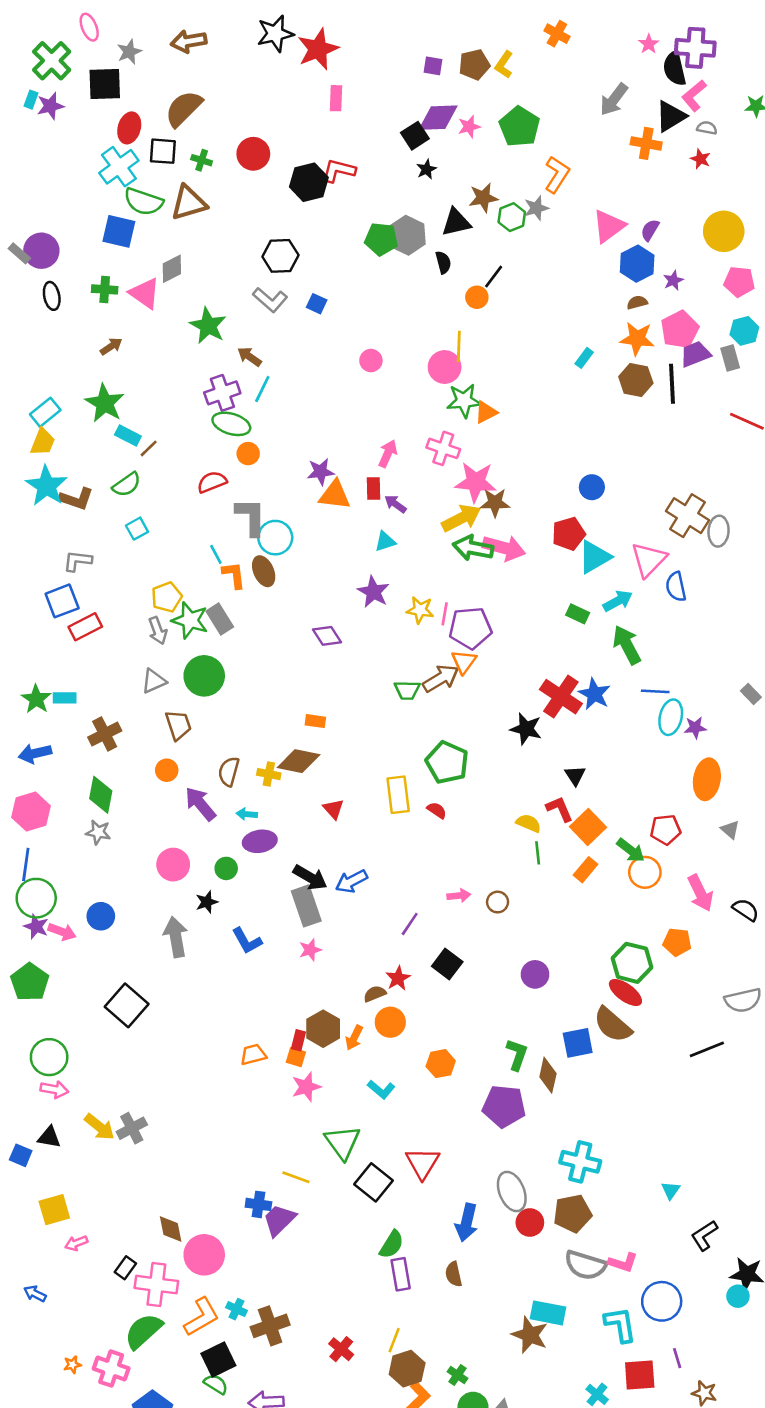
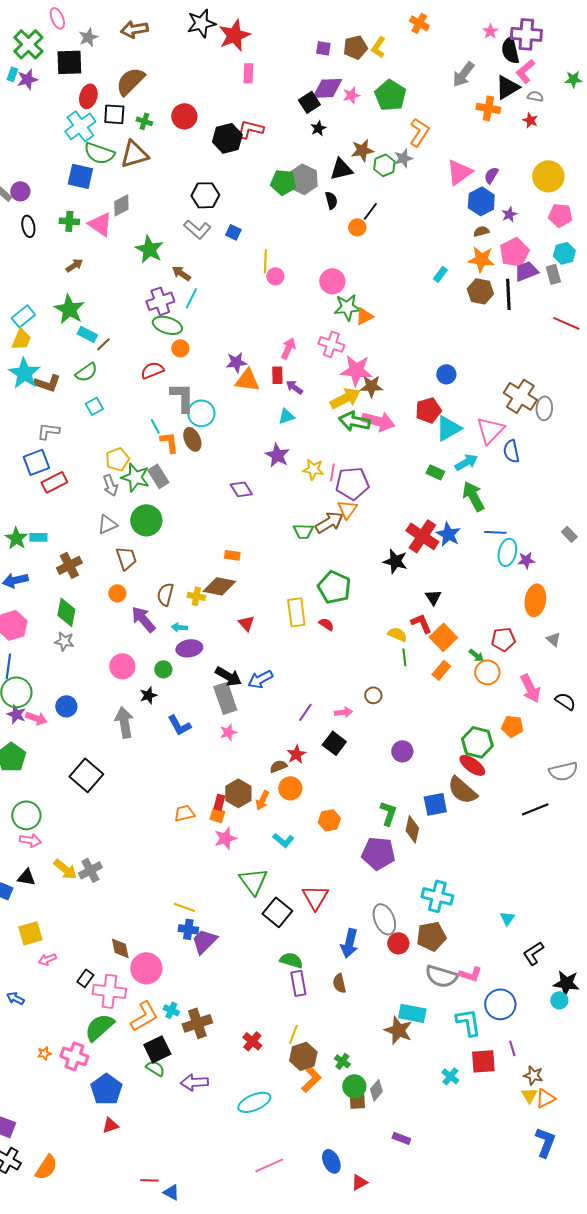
purple circle: (41, 251) -> (20, 191), size x0.7
yellow line: (459, 346) -> (265, 261), moved
green arrow: (631, 850) -> (476, 655), size x0.7
pink arrow: (459, 896) -> (343, 712), moved
yellow line: (296, 1177) -> (184, 907), moved
green semicircle: (392, 1244) -> (291, 960), turned -105

